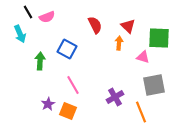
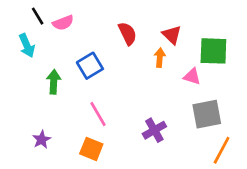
blue square: (67, 49) -> (90, 66), turned 30
purple star: (48, 104) -> (42, 140), moved
orange line: (141, 112) -> (222, 150), moved, turned 50

